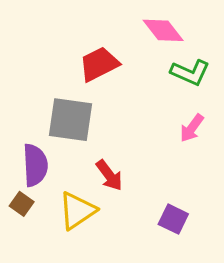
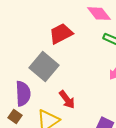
gray square: (70, 120) -> (44, 67), turned 32

